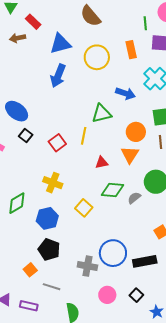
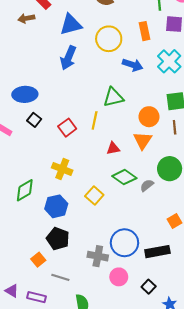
blue arrow: (125, 93) -> (133, 65), moved
blue ellipse: (17, 111) -> (25, 94), turned -40
green diamond: (112, 190) -> (124, 177), turned 30
pink circle: (107, 295) -> (119, 277), moved

